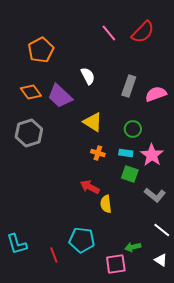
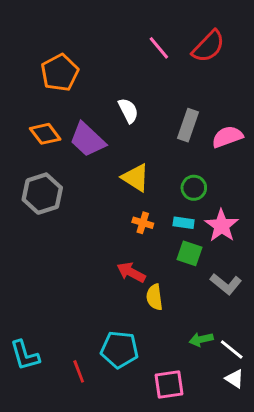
white line: (162, 230) -> (232, 350), moved
green arrow: (133, 247) -> (201, 339), moved

